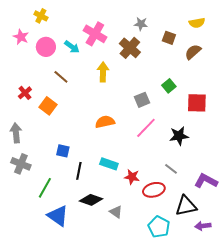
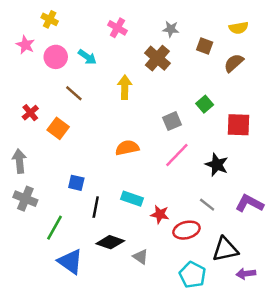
pink cross: (95, 34) -> (117, 28), moved, size x0.7
black star: (179, 136) -> (217, 165), turned 30
purple L-shape: (206, 181) -> (249, 203), moved

